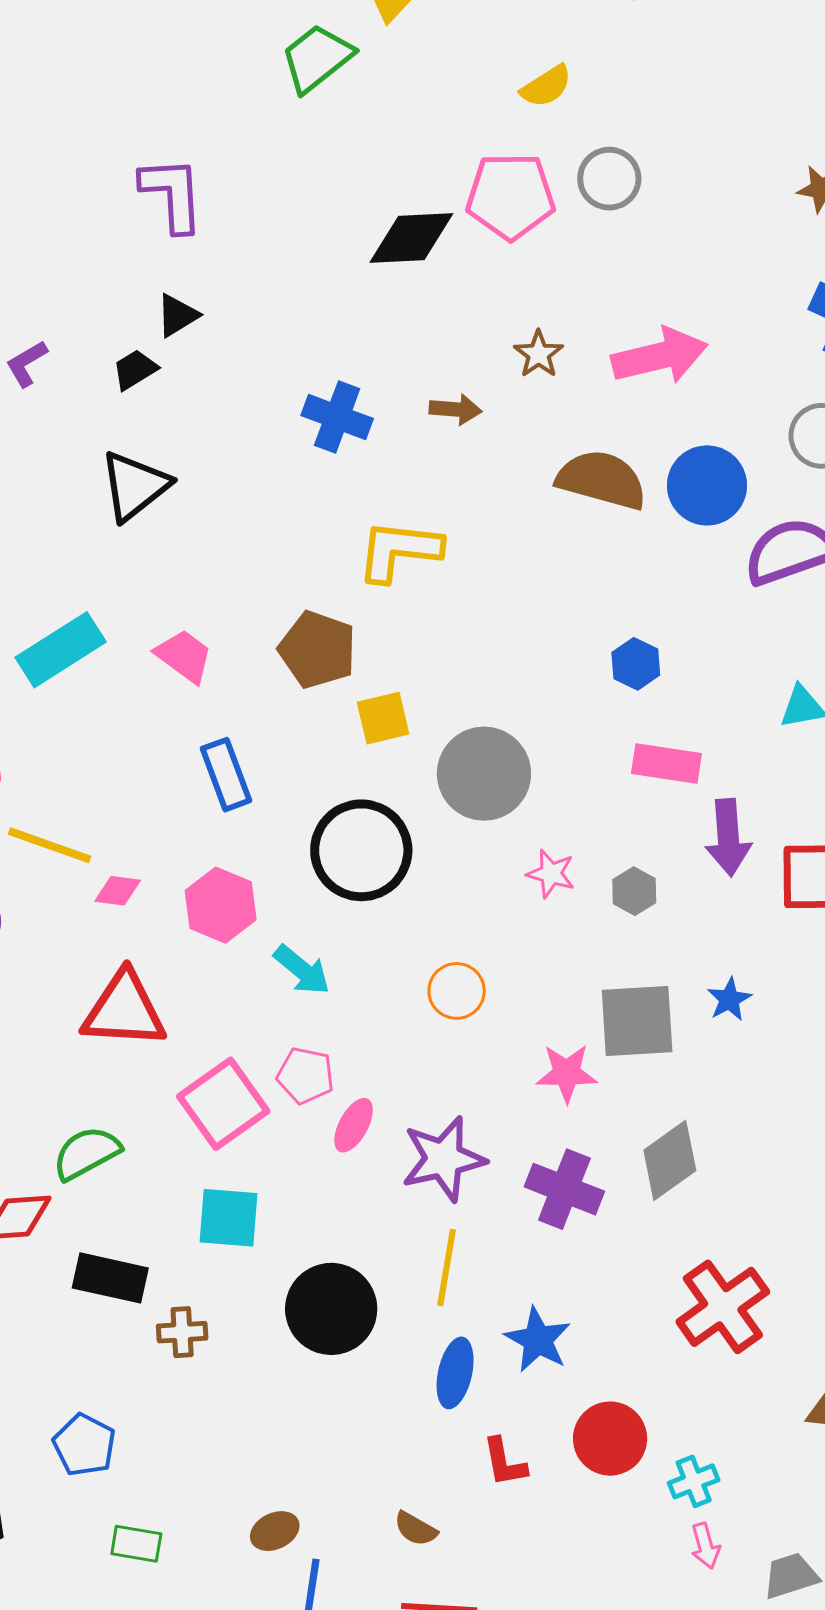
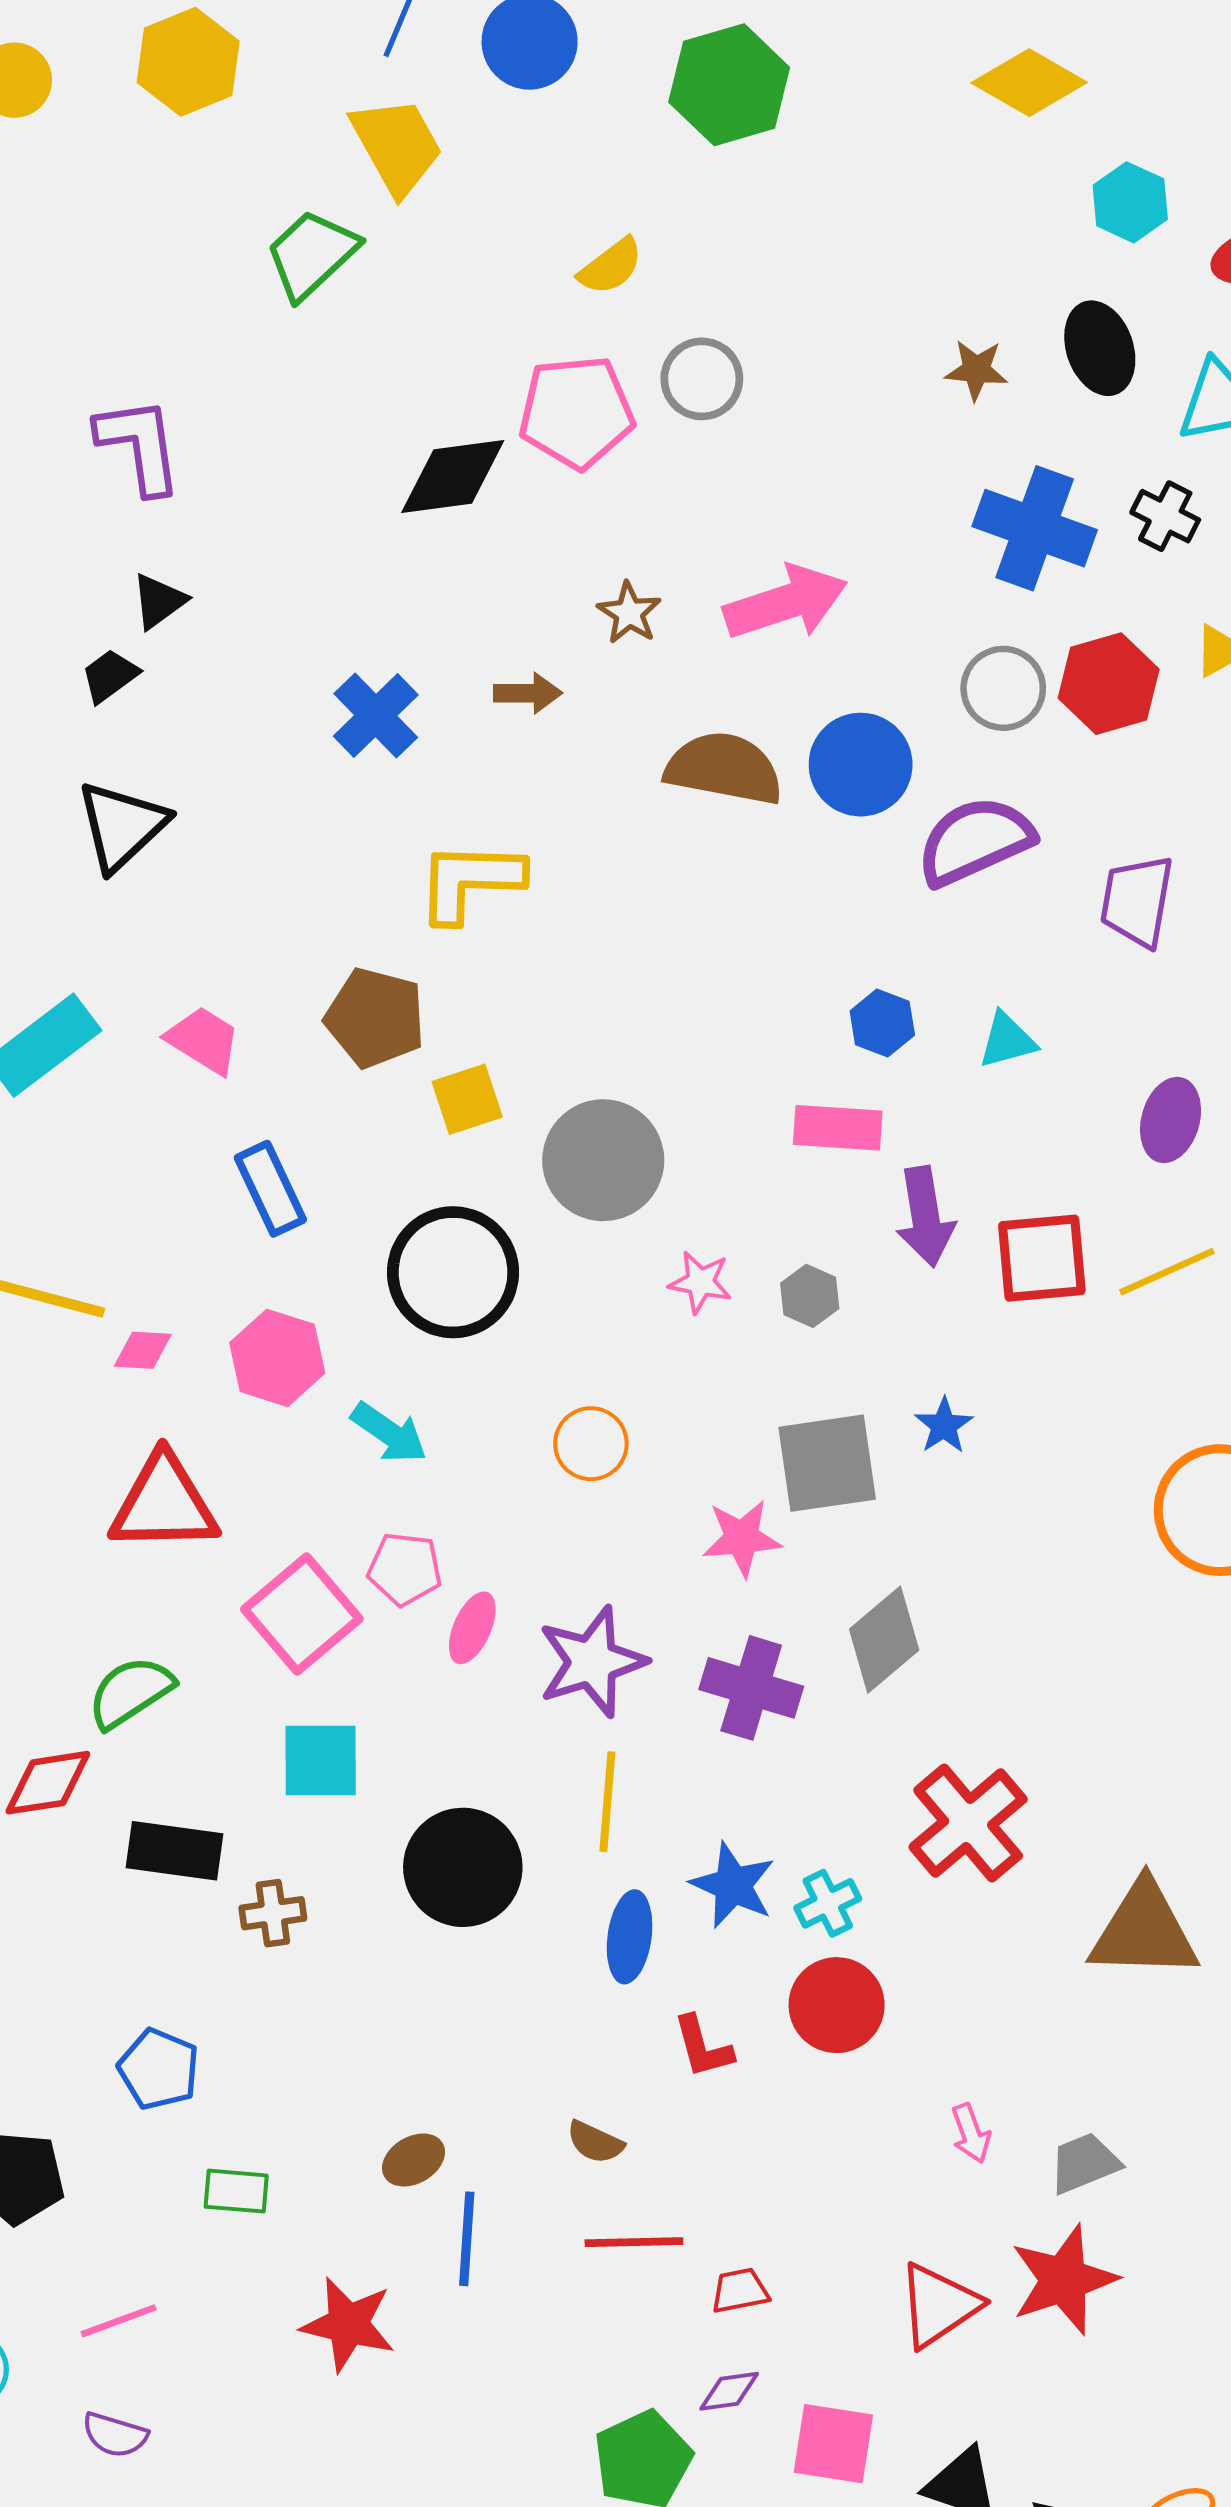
blue cross: (337, 417) -> (376, 715), turned 30
blue hexagon: (636, 664) -> (882, 1023), moved
cyan cross: (694, 1481) -> (828, 1903), moved

